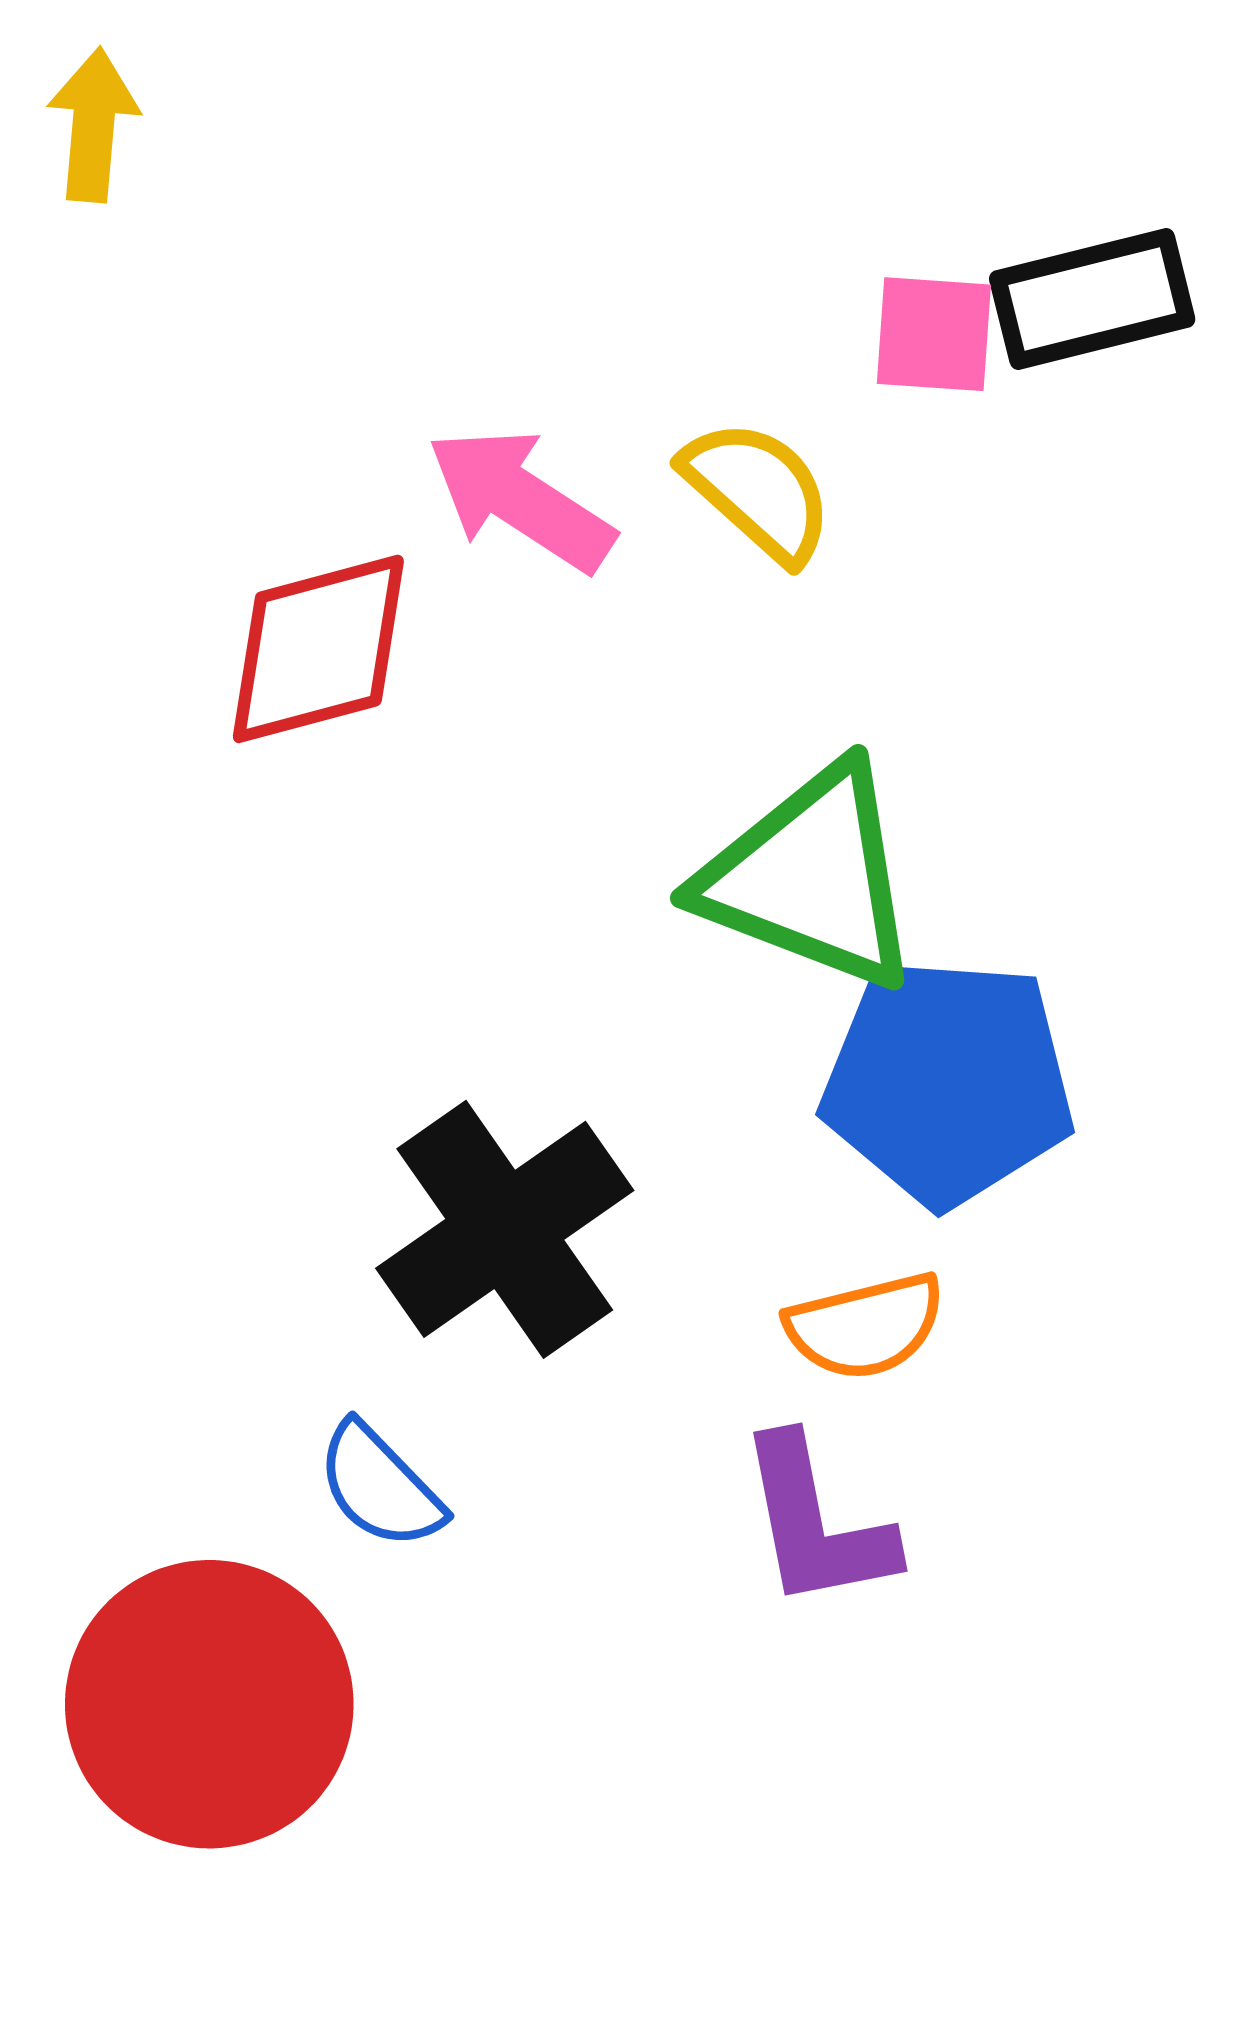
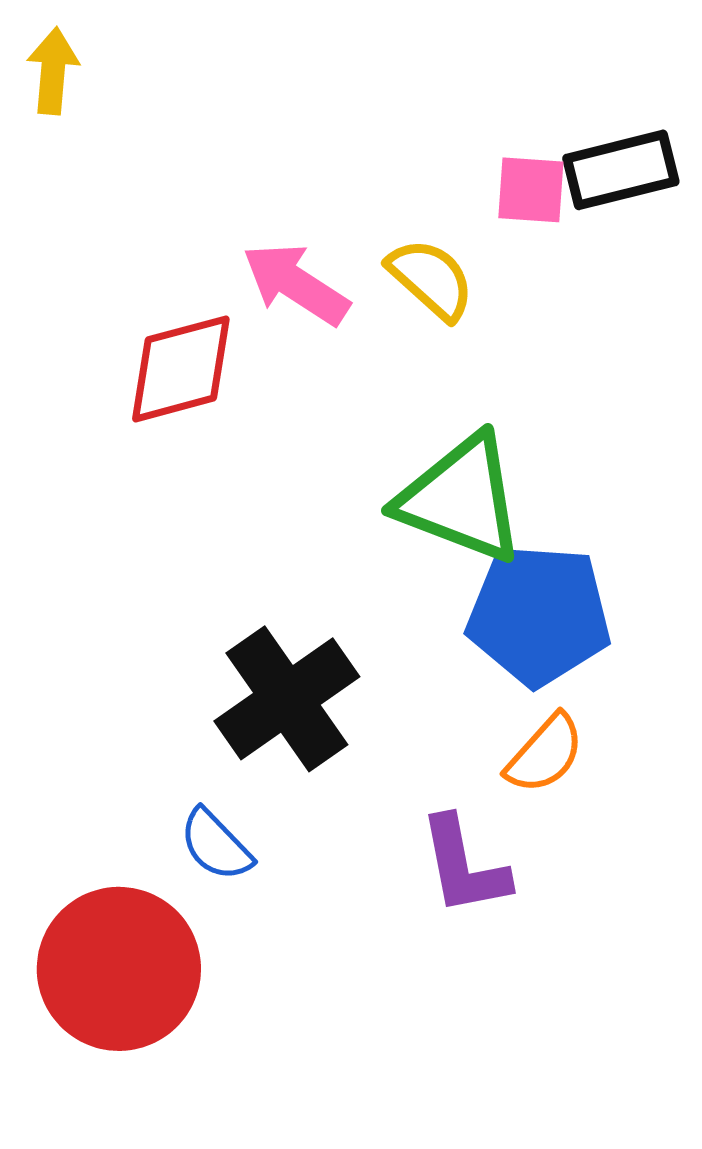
orange semicircle: (865, 1326) -> (545, 754), moved, turned -34

